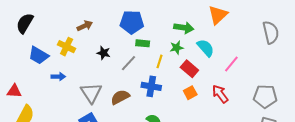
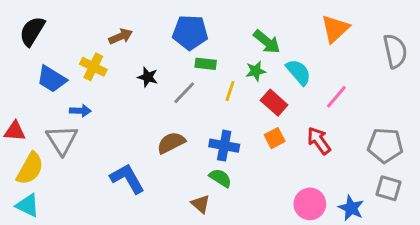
orange triangle: (218, 15) -> (335, 29), moved
green arrow: (184, 28) -> (267, 42), turned 30
blue cross: (151, 86) -> (224, 146), moved
gray triangle: (91, 93) -> (62, 140), moved

